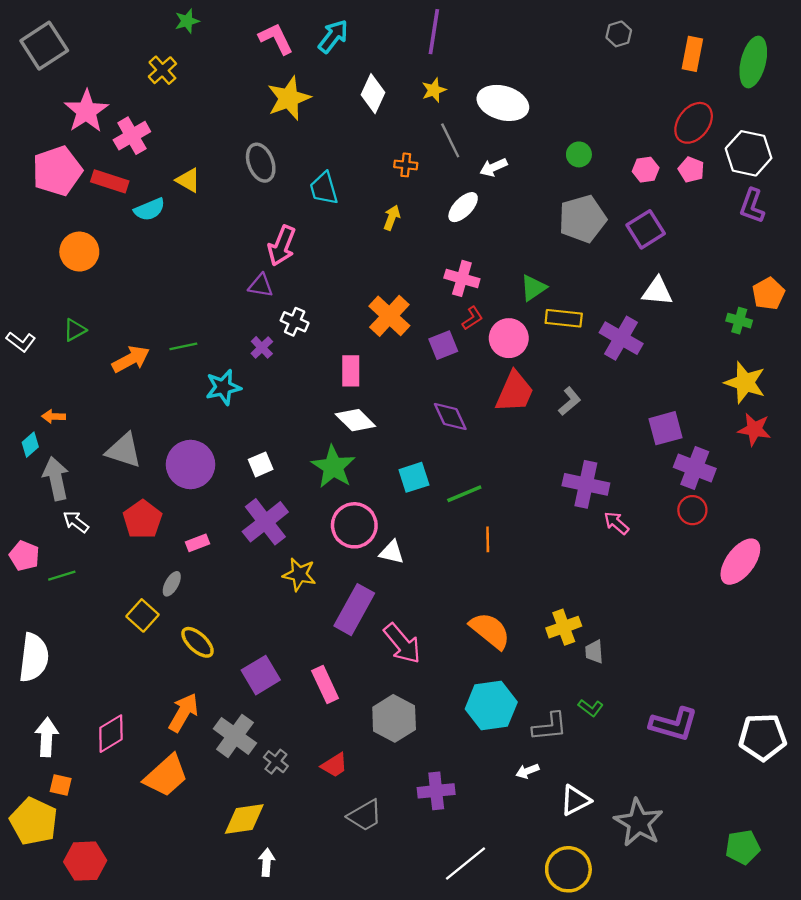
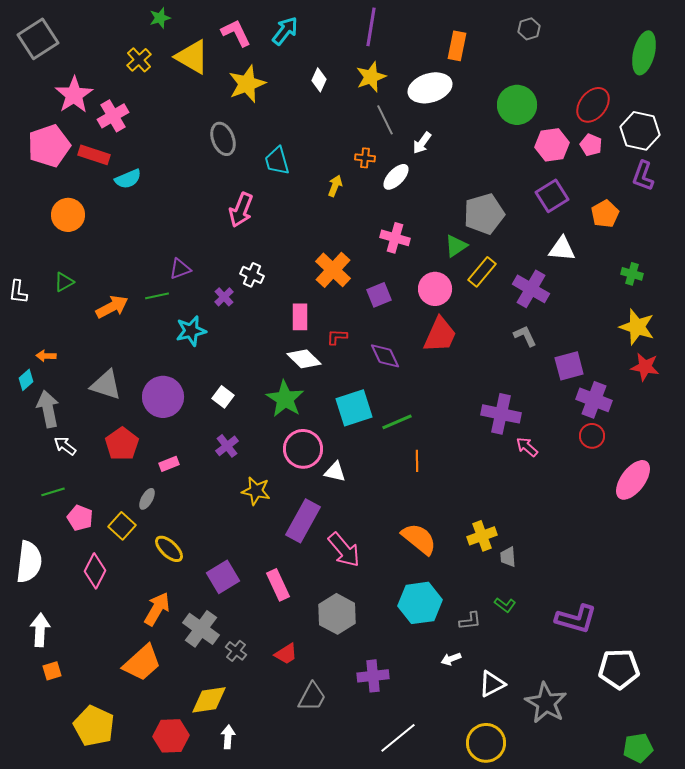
orange rectangle: (692, 54) -> (457, 46), moved
yellow star: (434, 90) -> (371, 77), size x1.4
white diamond: (373, 94) -> (319, 80), size x0.7
white ellipse: (503, 103) -> (430, 88), turned -33
green circle: (579, 154) -> (517, 105), moved, size x1.8
orange cross: (406, 165) -> (365, 158), moved
white arrow: (494, 167) -> (422, 143), turned -30
pink hexagon: (646, 170) -> (552, 145), size x1.5
yellow triangle: (188, 180) -> (192, 57), moved, size x1.6
gray pentagon: (582, 219) -> (484, 214), moved
purple triangle: (261, 285) -> (180, 269), moved, turned -30
orange pentagon: (768, 294) -> (605, 214), moved
red L-shape: (472, 318) -> (337, 337), moved, turned -145
yellow rectangle: (564, 318) -> (482, 272), turned -56
white L-shape: (21, 342) -> (18, 292), turned 60
gray L-shape: (570, 401) -> (525, 336), moved, turned -75
white square: (261, 464) -> (223, 397), turned -30
cyan square: (414, 477) -> (354, 408), size x1.4
purple cross: (265, 522) -> (227, 446), size x0.6
pink pentagon: (24, 556) -> (80, 518), moved
gray L-shape: (550, 727) -> (470, 621), size x0.7
pink diamond: (111, 734) -> (95, 571), moved, turned -32
white pentagon: (763, 737) -> (619, 669), moved
orange square: (61, 785) -> (52, 671), turned -30
gray trapezoid: (365, 815) -> (312, 697), turned -32
yellow pentagon: (34, 821) -> (94, 726), moved
green pentagon: (743, 847) -> (638, 748), moved
red hexagon: (85, 861) -> (171, 736), moved

